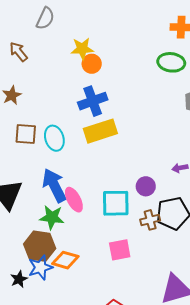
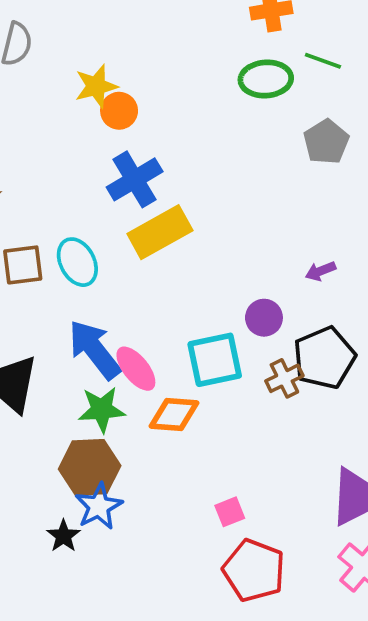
pink square: (120, 250) -> (230, 512), moved, size x0.7
orange diamond: (65, 260) -> (174, 415), moved

